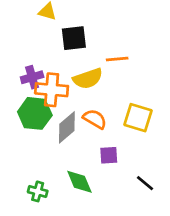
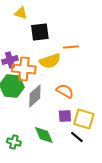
yellow square: (138, 118) -> (84, 119), moved
orange semicircle: (95, 119) -> (65, 91), moved
black line: (145, 183) -> (77, 137), moved

